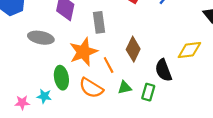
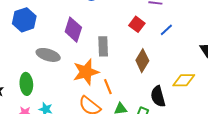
brown diamond: (133, 49) -> (142, 61), moved
green ellipse: (61, 78) -> (26, 84), moved

